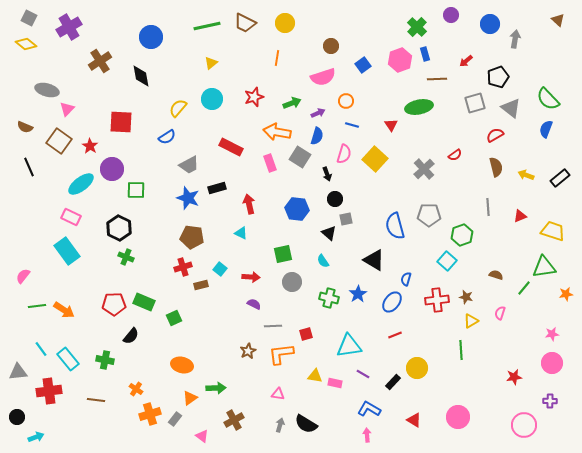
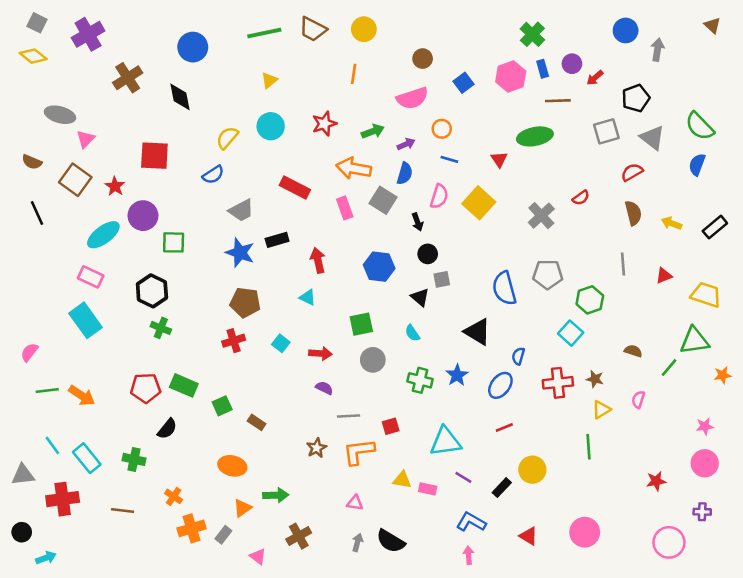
purple circle: (451, 15) -> (572, 64), moved
brown rectangle: (201, 285) -> (257, 422), moved, turned 48

